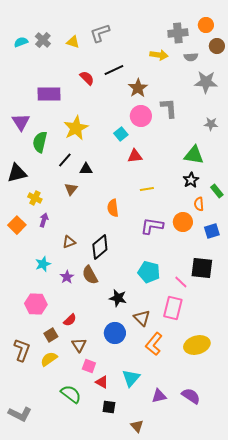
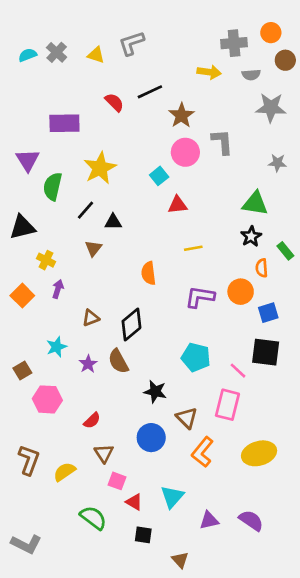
blue square: (212, 231) -> (268, 313), moved
brown square: (51, 335) -> (22, 371), moved

